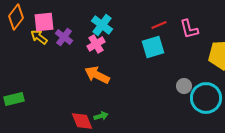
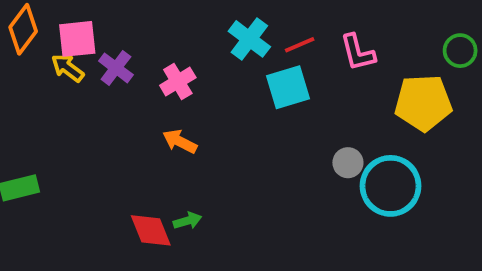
cyan cross: (102, 25) -> (249, 39), moved
orange arrow: (97, 75) -> (180, 141), size x0.7

